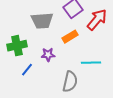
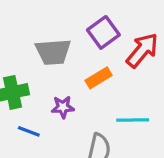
blue line: (27, 70) -> (29, 131), turned 72

